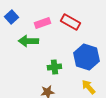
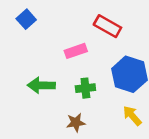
pink rectangle: (42, 23) -> (76, 51), moved
green arrow: (28, 41) -> (41, 85), moved

